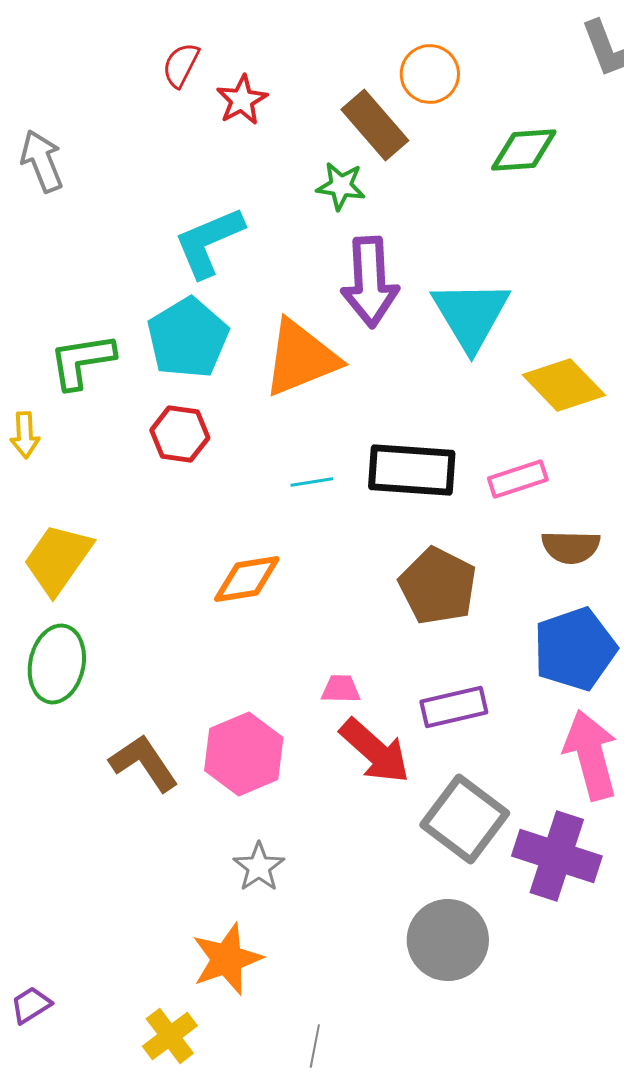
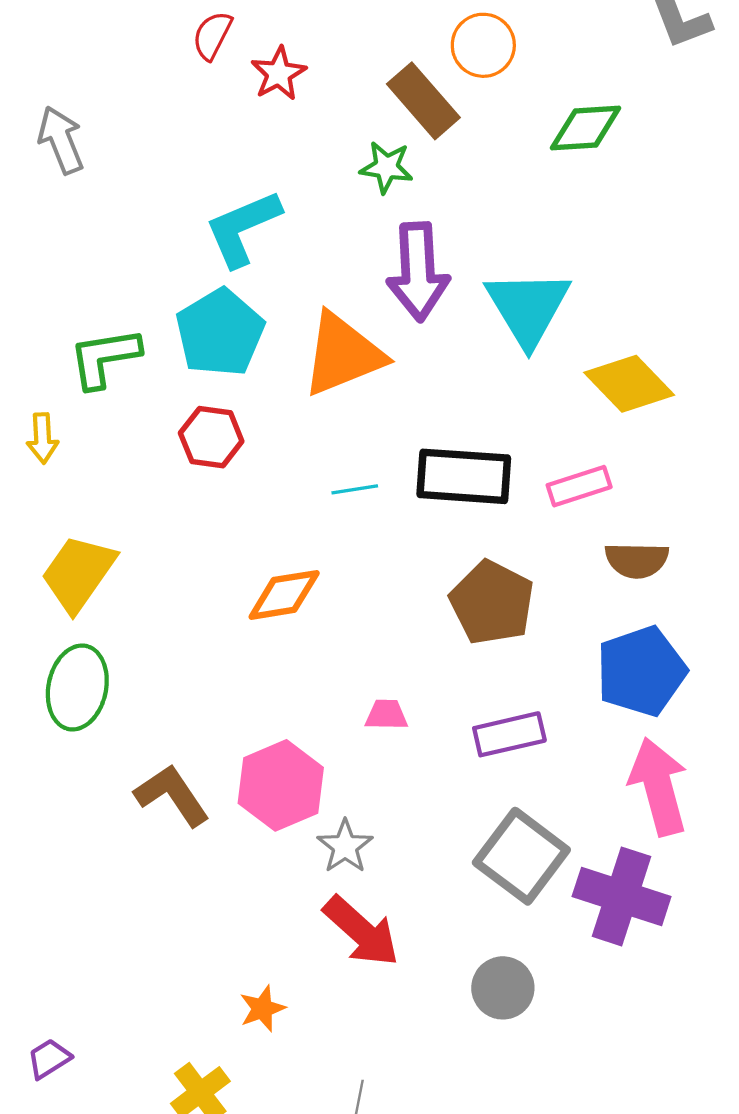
red arrow: (375, 751) -> (361, 931), moved
gray star: (259, 867) -> (345, 846), moved
gray circle: (448, 940) -> (503, 988), size x0.7
orange star: (227, 959) -> (262, 1009), size x0.6

